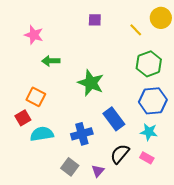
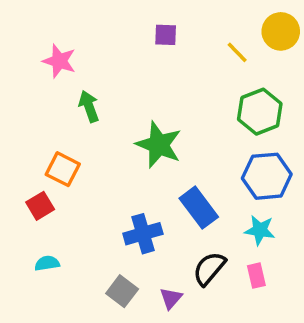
green arrow: (51, 61) -> (89, 106), turned 72
cyan semicircle: (42, 134) -> (47, 263), moved, size x0.6
pink rectangle: (147, 158) -> (256, 276), turned 48

